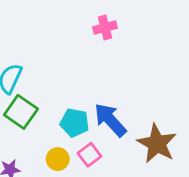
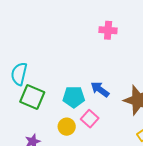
pink cross: (105, 28) -> (108, 30), moved, turned 30
blue arrow: (110, 120) -> (100, 89), size x0.7

